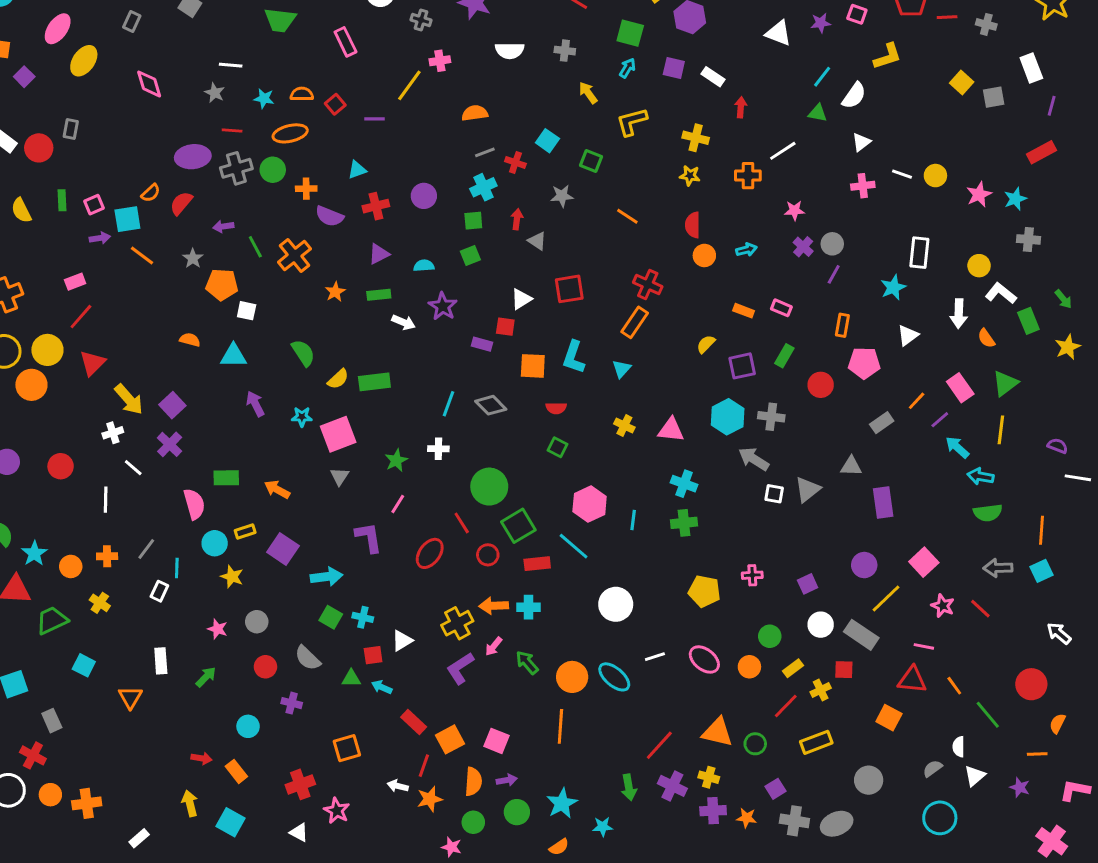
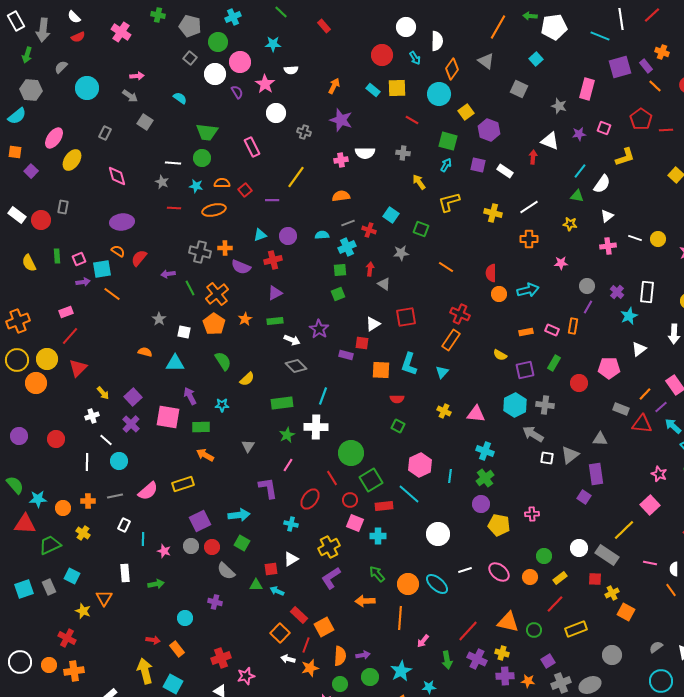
pink cross: (440, 61) -> (341, 160), moved
red arrow: (741, 107) -> (533, 157), moved
white line: (783, 151) -> (529, 207), moved
purple ellipse: (193, 157) -> (122, 222), moved
gray cross: (236, 168) -> (200, 252), moved, turned 30
green circle: (273, 170) -> (202, 158), moved
yellow star: (690, 176) -> (570, 224), moved
orange semicircle: (151, 193) -> (118, 251), turned -104
purple circle: (424, 196) -> (288, 236), moved
purple cross: (803, 247) -> (617, 292), moved
cyan arrow: (747, 250) -> (528, 290), size x1.5
gray star: (193, 258) -> (159, 319), moved
cyan semicircle: (424, 266) -> (322, 235), moved
orange pentagon: (222, 285) -> (214, 324), moved, turned 30
orange rectangle: (744, 311) -> (526, 332), turned -32
orange rectangle: (842, 325) -> (573, 326), moved
yellow semicircle: (706, 344) -> (500, 355), turned -104
green rectangle: (374, 382) -> (282, 403), moved
yellow arrow: (129, 399) -> (103, 393), size x0.6
gray diamond: (491, 405) -> (296, 366), moved
gray rectangle: (882, 423) -> (621, 409), turned 56
pink square: (338, 434) -> (168, 417), moved, turned 30
white cross: (438, 449) -> (316, 427), size x1.6
green rectangle: (226, 478) -> (201, 427), moved
purple rectangle: (883, 503) -> (596, 474), moved
pink semicircle: (194, 504) -> (148, 491), moved, turned 65
green cross: (684, 523) -> (485, 478), turned -30
yellow rectangle: (245, 532) -> (183, 484), size x1.5
cyan circle: (215, 543) -> (119, 461), moved
gray line: (146, 549) -> (115, 496), turned 42
purple square: (283, 549) -> (200, 521), moved, turned 30
cyan star: (34, 553) -> (38, 499), turned 30
purple circle: (864, 565) -> (481, 504), moved
cyan line: (177, 568) -> (143, 539), moved
yellow star: (232, 577) -> (83, 611), moved
purple square: (808, 584) -> (584, 497), moved, turned -32
orange arrow: (494, 606) -> (365, 601), moved
pink star: (943, 606) -> (659, 474), moved
cyan cross: (363, 617) -> (291, 524), moved
pink arrow: (494, 646) -> (423, 641), moved
red circle: (265, 667) -> (212, 547), moved
green arrow: (206, 677) -> (156, 584), turned 35
red triangle: (912, 680) -> (642, 424), moved
yellow cross: (821, 690) -> (612, 593), moved
gray rectangle: (52, 721) -> (49, 587), moved
pink square: (497, 741) -> (355, 523), moved
white semicircle: (959, 747) -> (674, 569), moved
orange square: (347, 748) -> (280, 633), moved, turned -30
red cross: (33, 755) -> (67, 638), moved
yellow arrow: (190, 803) -> (145, 671), size x1.4
pink star: (337, 811) -> (246, 676), turned 30
gray cross: (794, 821) -> (561, 683), turned -30

